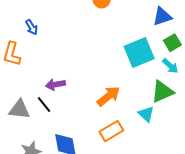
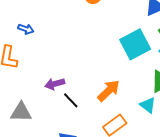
blue arrow: (32, 27) -> (26, 29), turned -35
black line: (44, 104) -> (71, 100), moved

